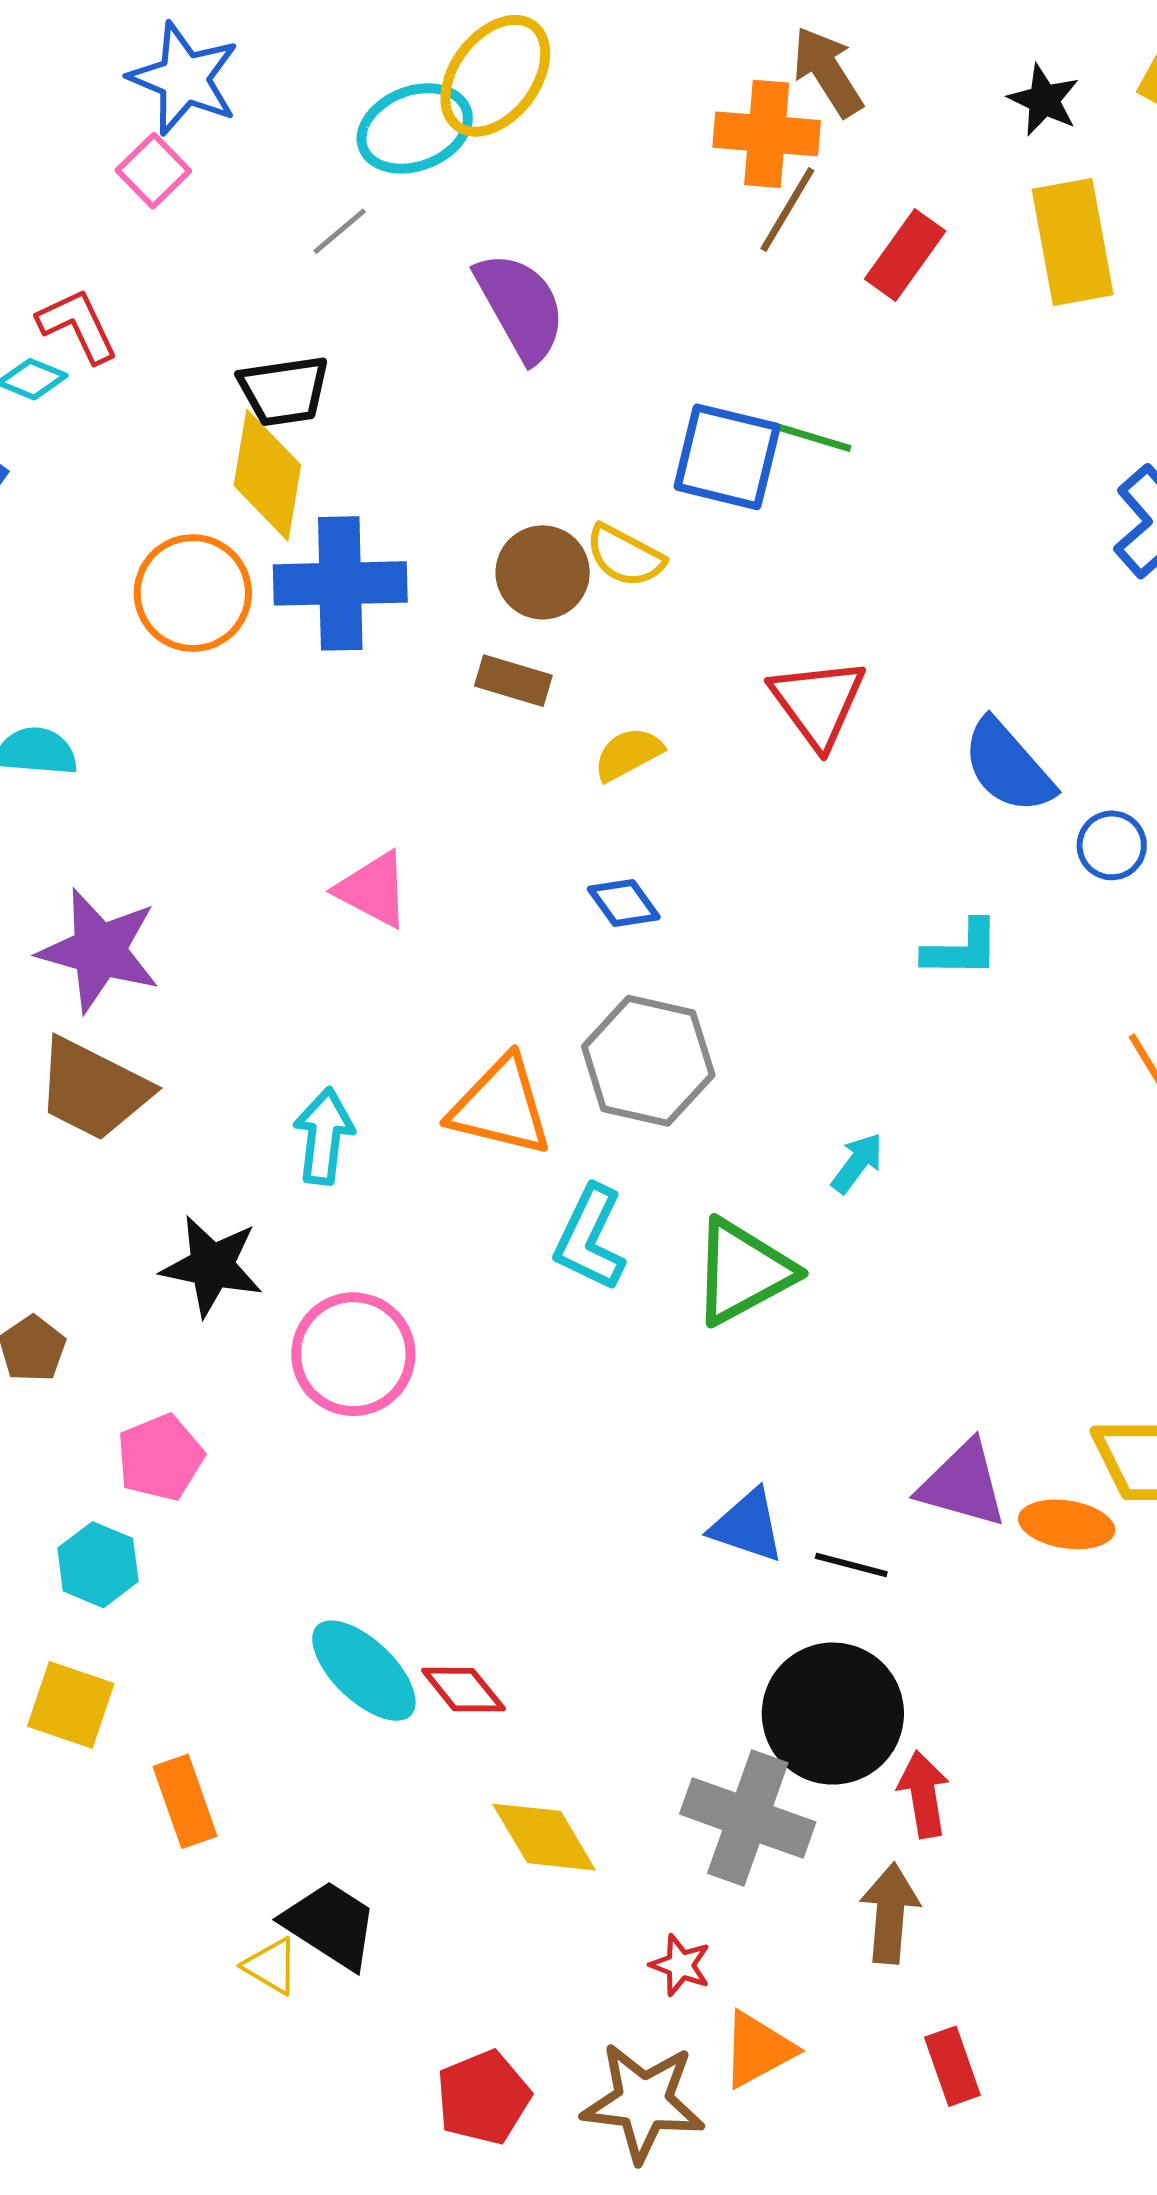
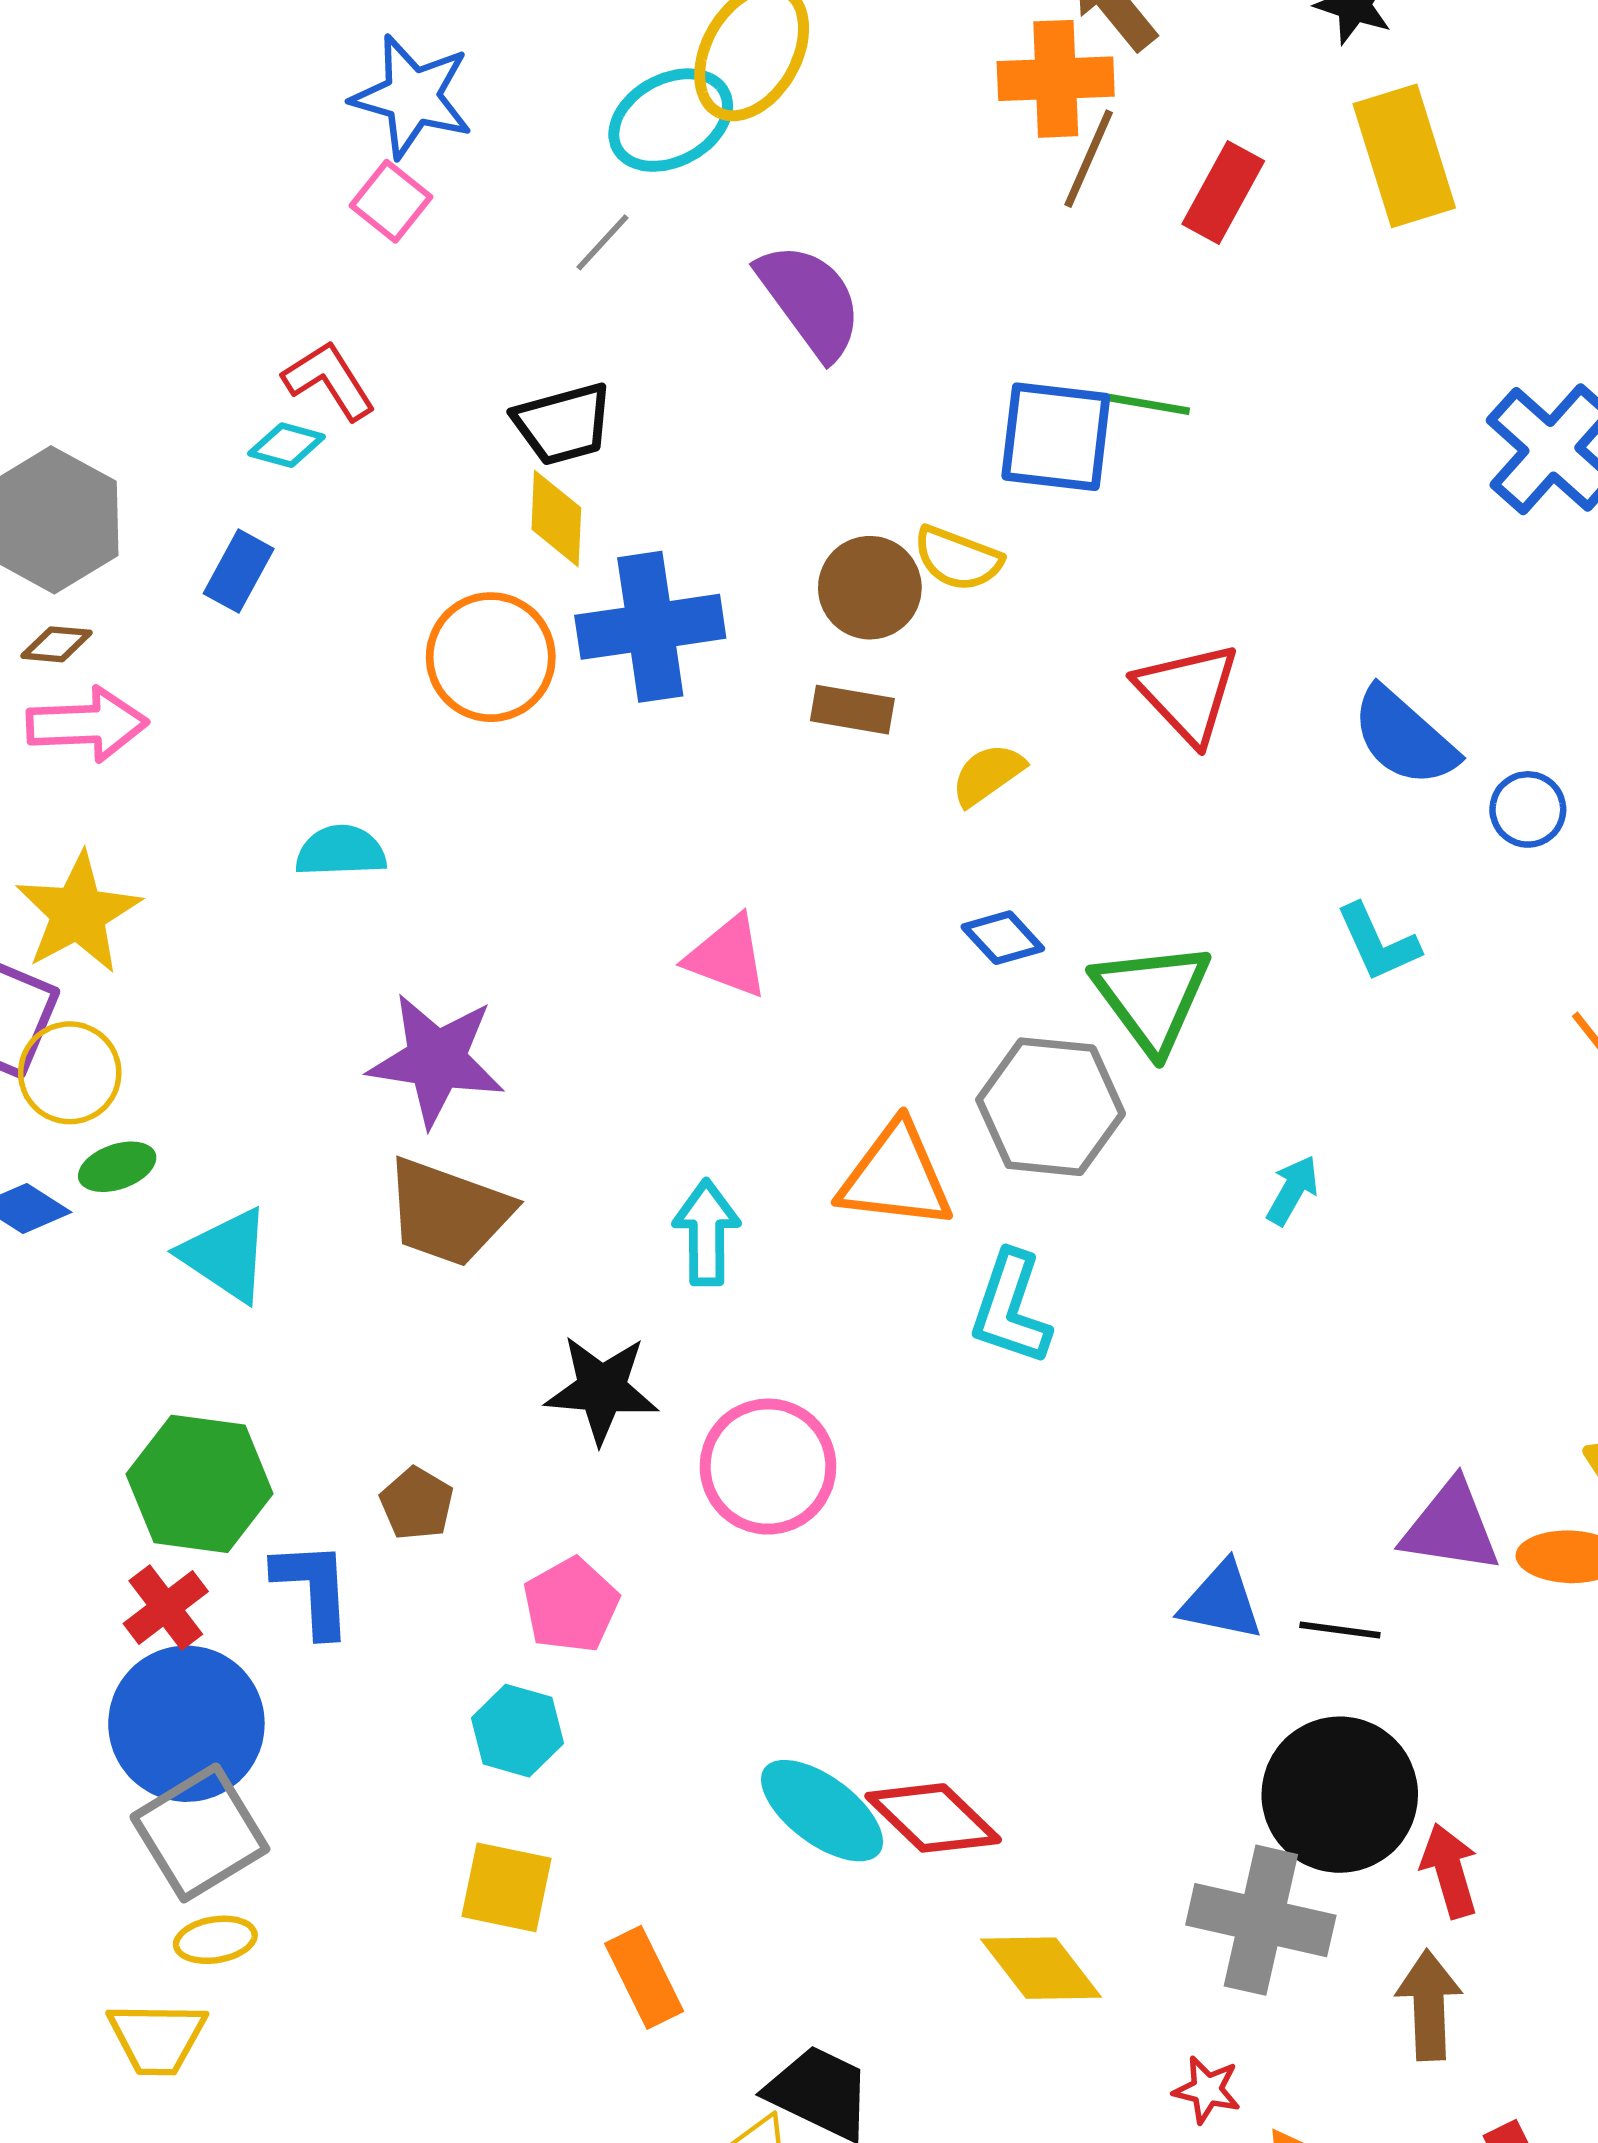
yellow diamond: (267, 475) -> (556, 518), size x0.7
cyan L-shape: (962, 949) -> (1378, 943), turned 72
green triangle: (743, 1272) -> (1152, 997), moved, turned -31
red diamond: (463, 1690) -> (933, 1818), size x1.4

